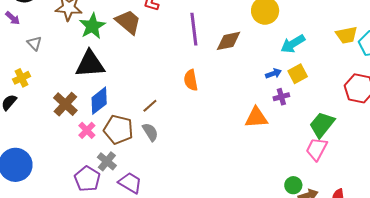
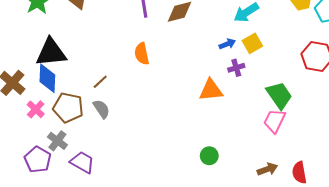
black triangle: (90, 64) -> (51, 53), moved
blue diamond: (99, 101) -> (47, 78), turned -48
green trapezoid: (322, 125) -> (279, 95), turned 108
green circle: (293, 185) -> (209, 156), moved

